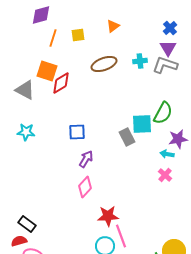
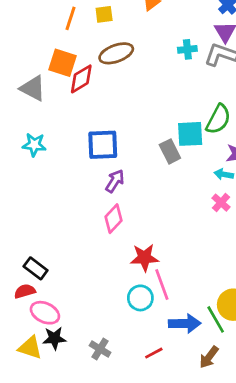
brown ellipse: (104, 64) -> (116, 53), moved
blue square: (77, 132) -> (103, 145), size x1.4

